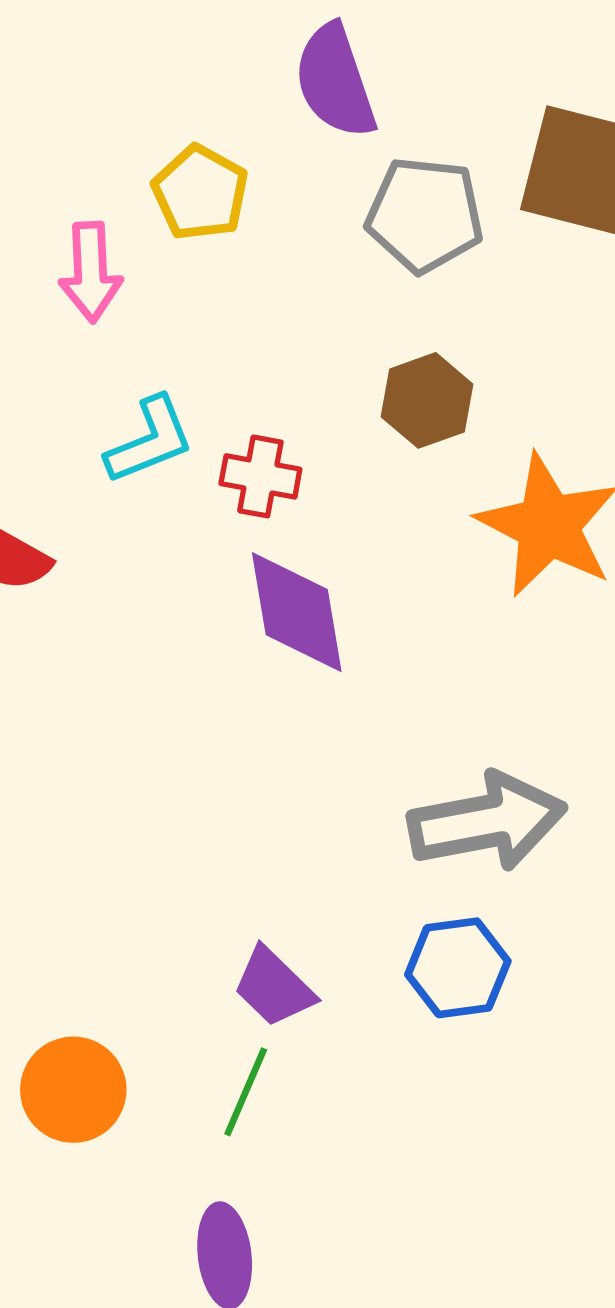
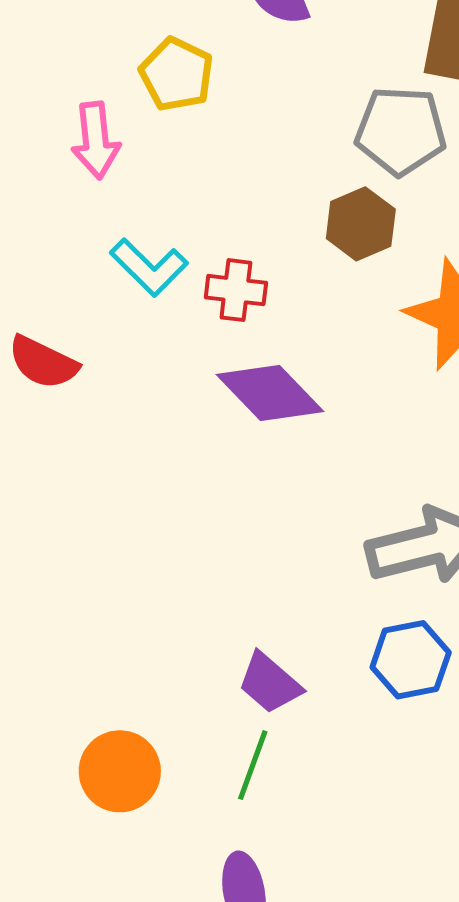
gray pentagon: (425, 215) -> (401, 131), moved
cyan L-shape: (150, 440) -> (149, 267), turned 70
purple diamond: (297, 612) -> (270, 393), turned -31

